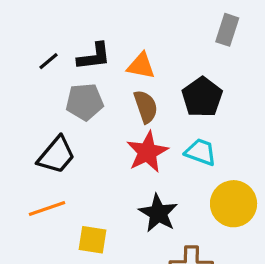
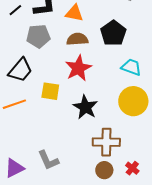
brown semicircle: (146, 107) -> (77, 39), turned -75
cyan trapezoid: (201, 152) -> (131, 67), moved
yellow square: (92, 240) -> (50, 91), moved

